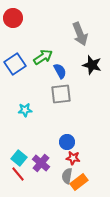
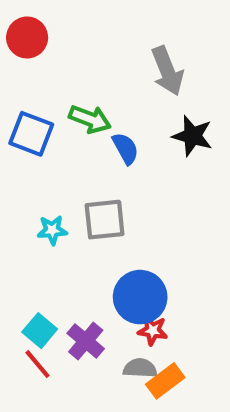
green arrow: (43, 57) -> (90, 119), turned 54
blue square: (15, 64) -> (31, 134), turned -35
gray square: (61, 94) -> (105, 220), moved
blue circle: (67, 142) -> (140, 297), size x1.6
gray semicircle: (67, 176) -> (140, 368), turned 84

